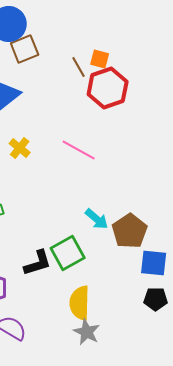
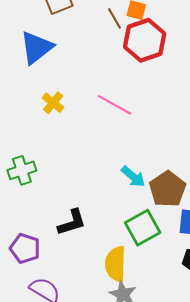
green square: (68, 253) -> (143, 228), moved

